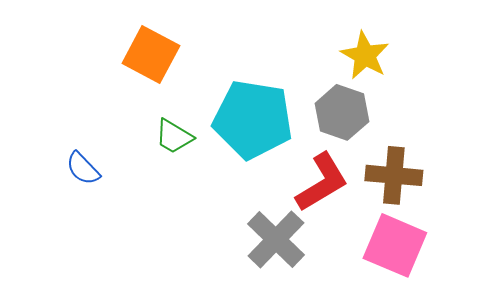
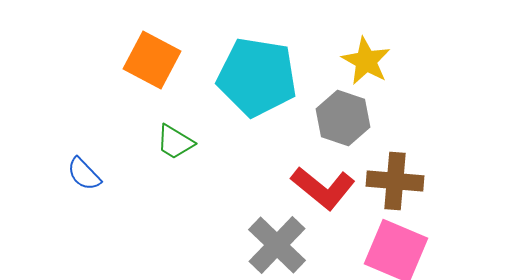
cyan pentagon: (253, 119) -> (257, 77), moved
red L-shape: (322, 182) -> (323, 188), turned 70

